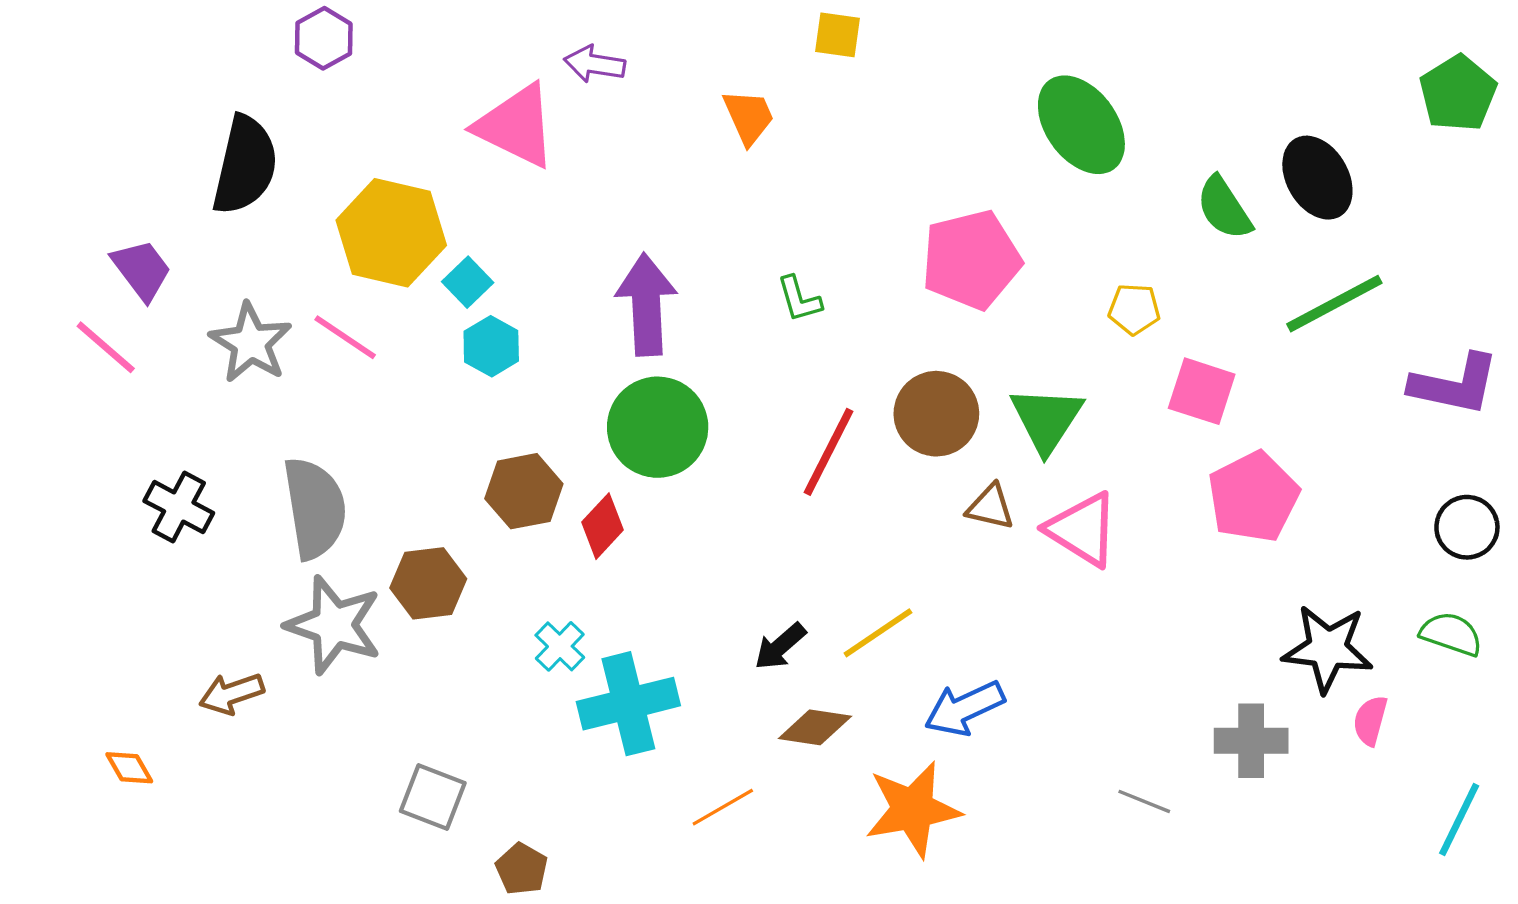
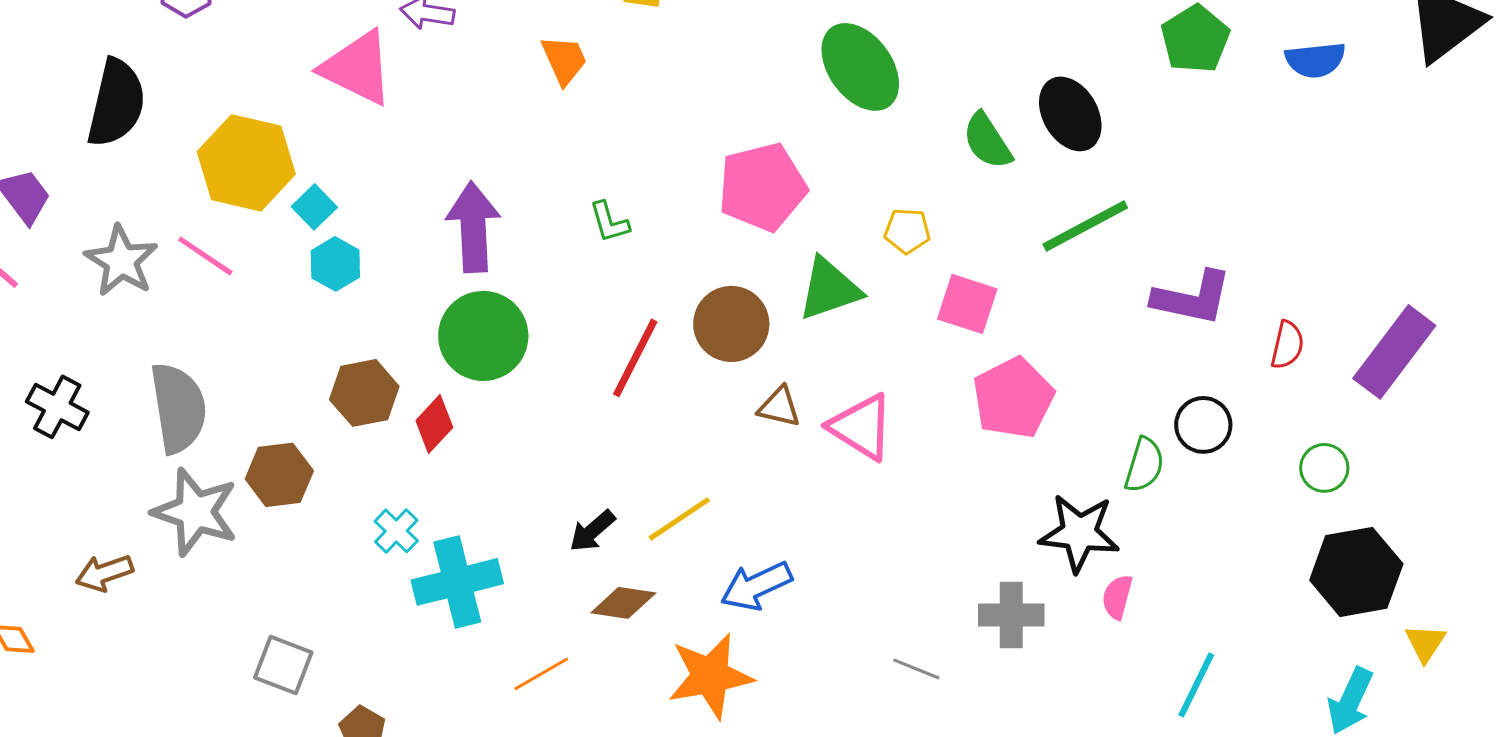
green triangle: (1047, 419) -> (829, 289), moved, turned 38
green semicircle: (1451, 634) -> (1144, 465), moved, turned 88

